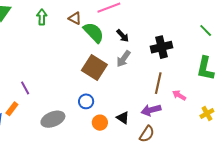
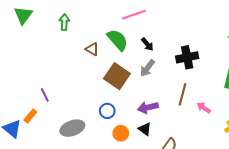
brown triangle: (75, 18) -> (92, 49), moved
purple arrow: (151, 110) -> (148, 107), moved

